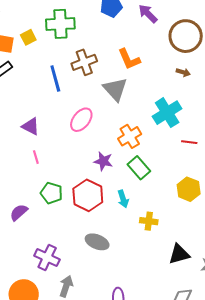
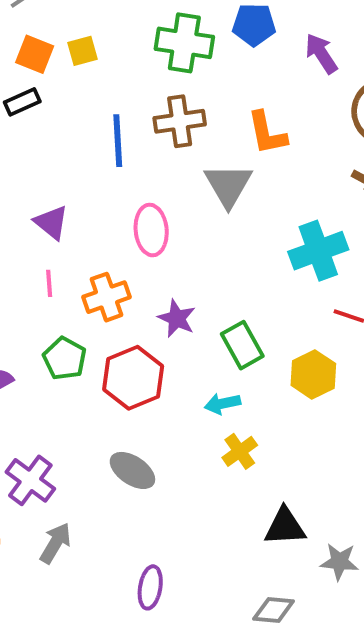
green cross: (60, 24) -> (184, 43), moved
pink ellipse: (81, 120) -> (151, 230), turned -55
orange cross: (130, 136) -> (107, 297), moved
yellow hexagon: (189, 189) -> (313, 374), moved
cyan arrow: (123, 199) -> (222, 404), moved, turned 84
yellow cross: (149, 221) -> (240, 451), turned 36

